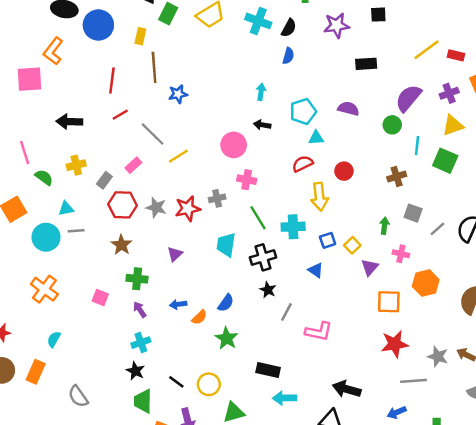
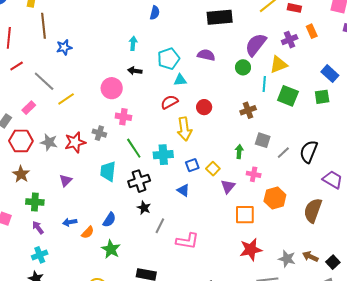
black rectangle: (366, 64) -> (220, 17), size x1.4
yellow triangle: (453, 125) -> (279, 65), moved
gray cross: (217, 198) -> (99, 133), turned 32

